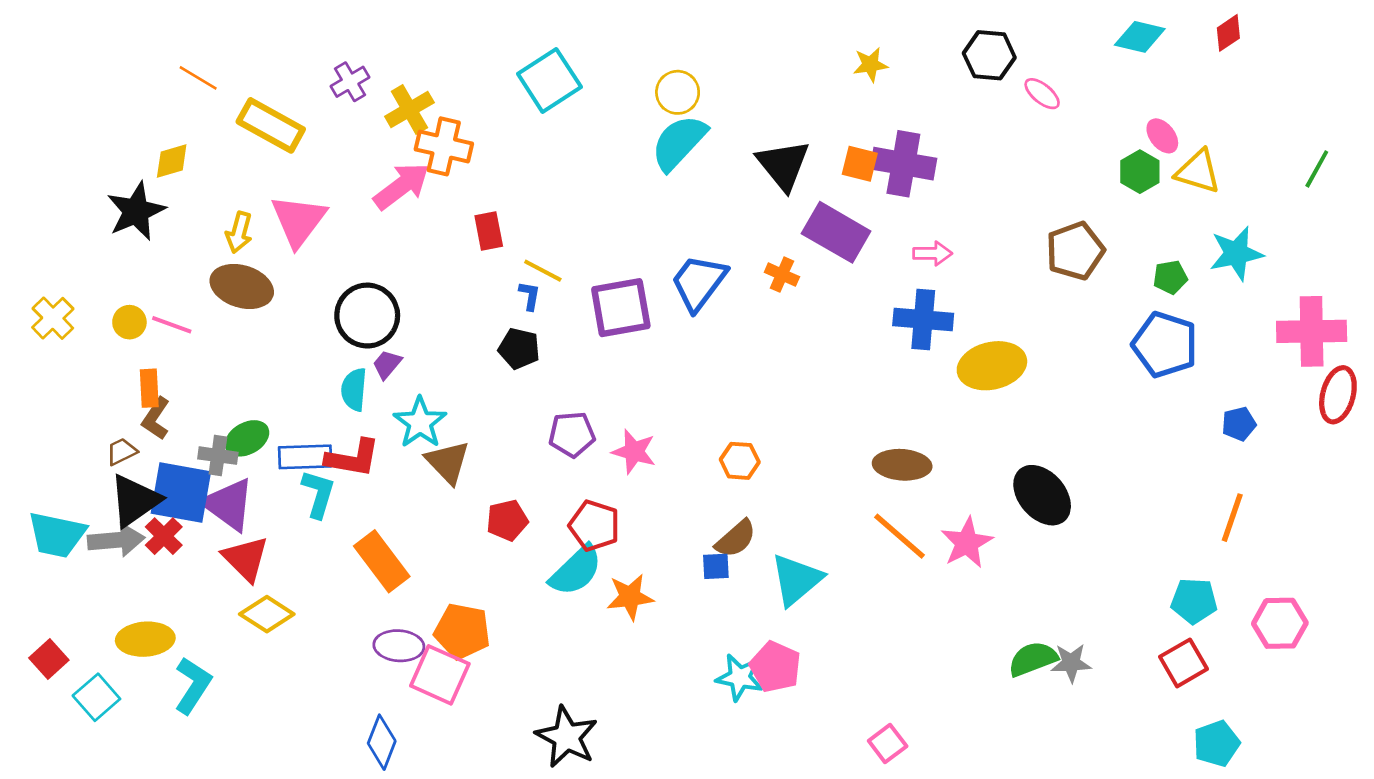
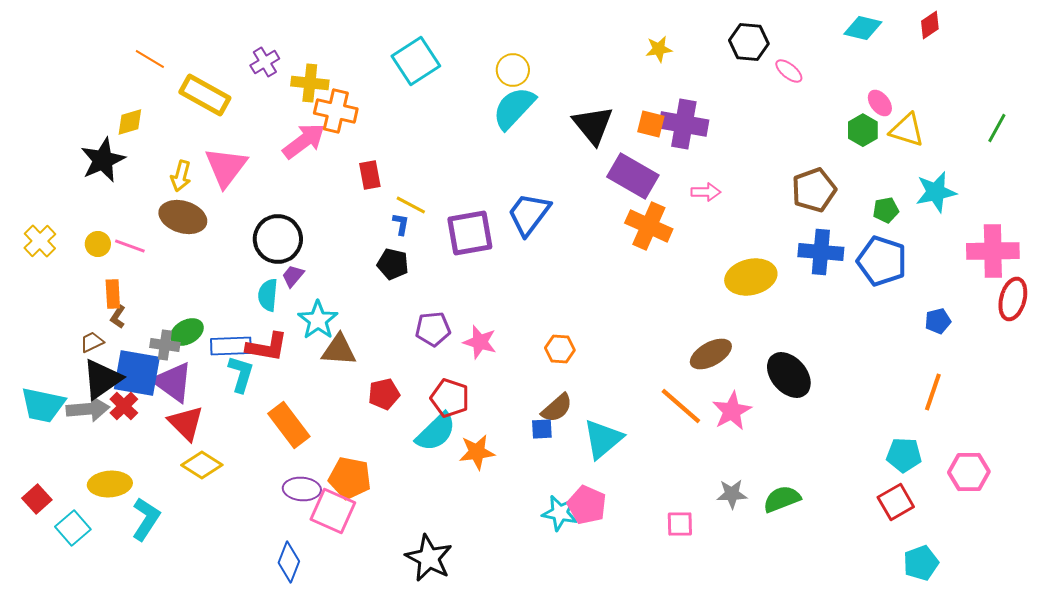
yellow cross: (409, 109) -> (310, 83), turned 36
orange cross: (782, 275) -> (649, 226), moved, size x1.8
blue cross: (923, 319) -> (821, 252), moved
brown L-shape: (156, 419) -> (118, 317), size x0.7
brown triangle: (448, 462) -> (339, 350), turned -42
brown ellipse: (902, 465) -> (711, 354), moved, turned -33
gray star: (1071, 663) -> (732, 494), moved
pink square: (888, 743) -> (680, 524), moved, turned 36

